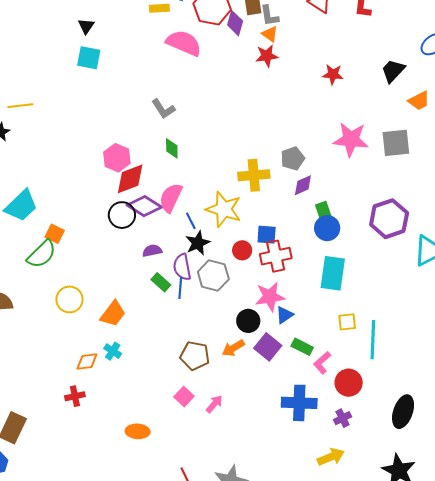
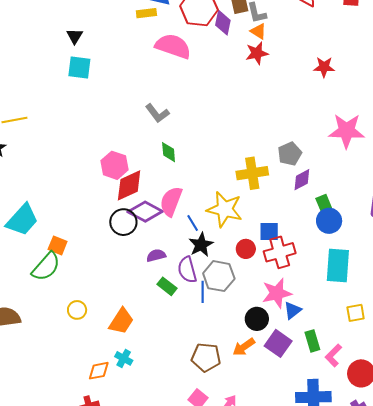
blue line: (180, 288) -> (203, 292), moved
yellow circle: (69, 299) -> (77, 310), size x0.7
green rectangle: (302, 347) -> (312, 341), turned 50

